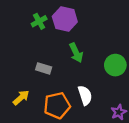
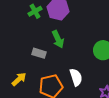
green arrow: (76, 53) -> (58, 39), moved

